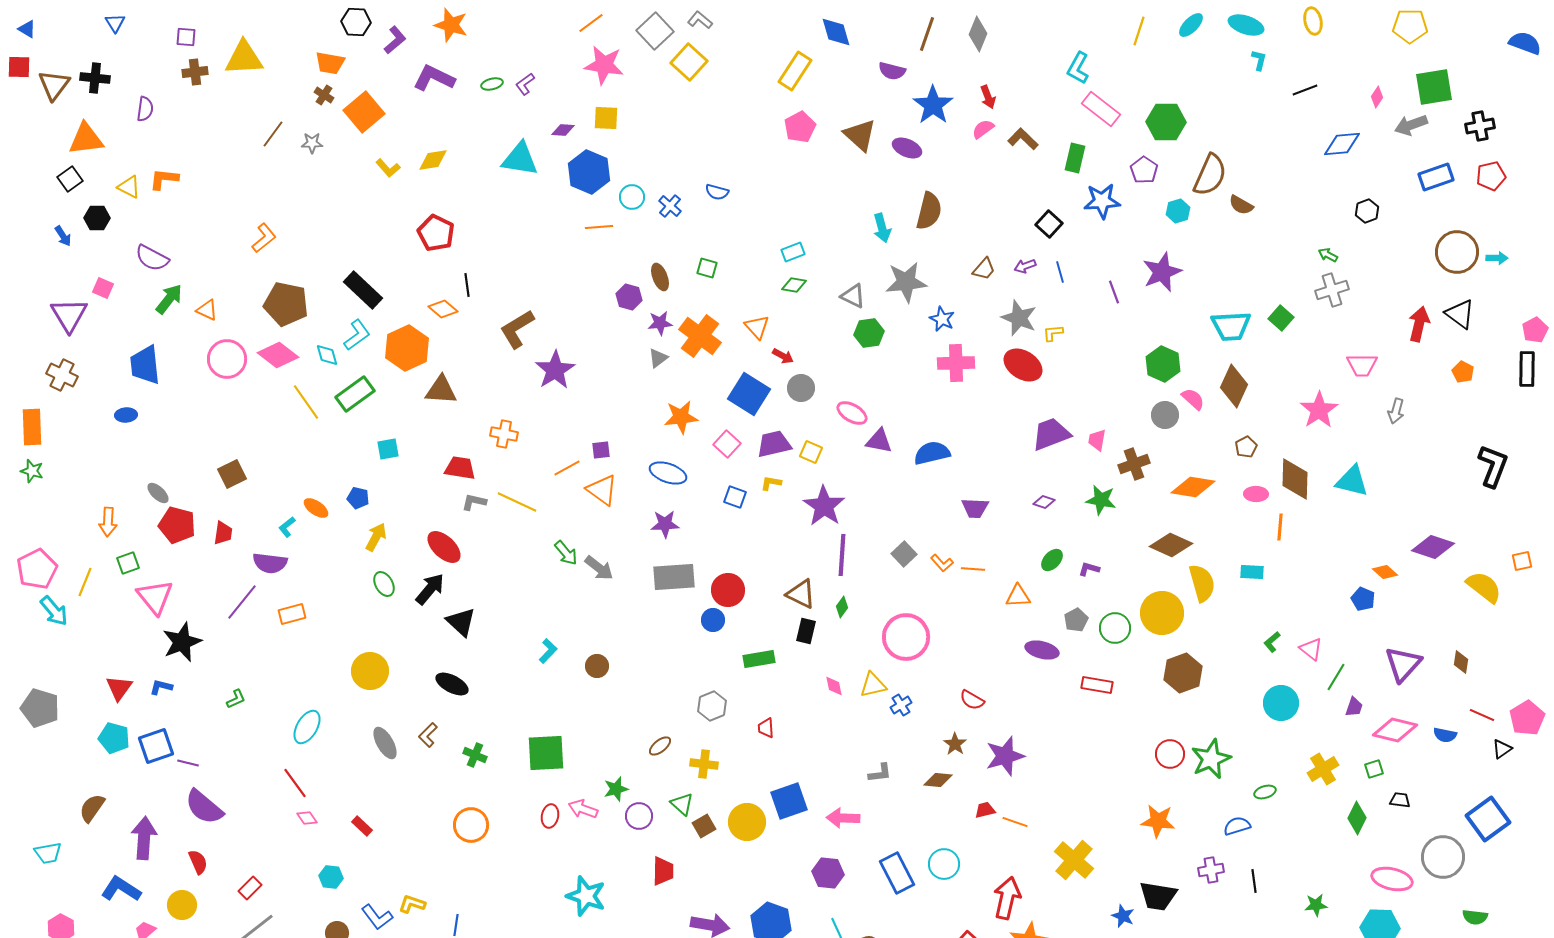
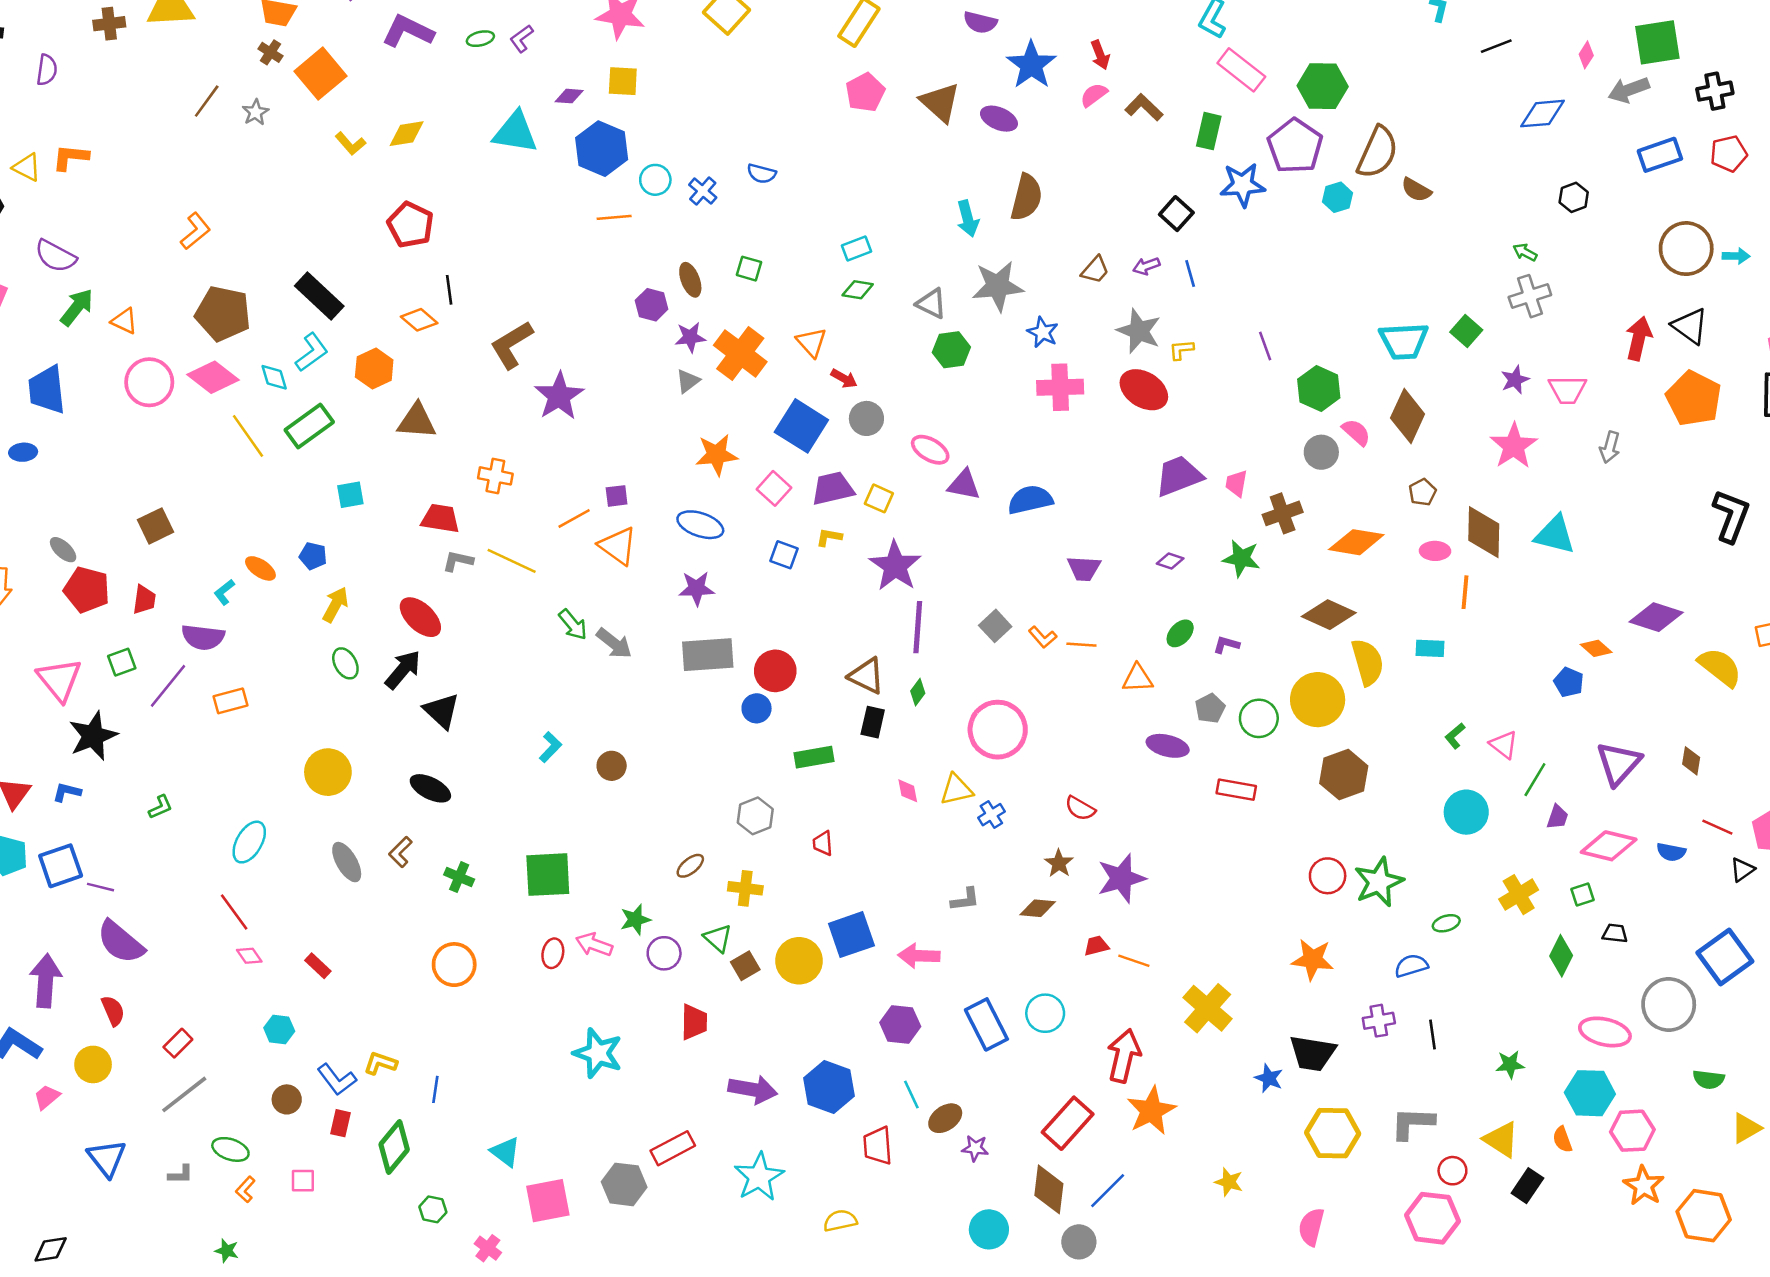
gray star: (312, 143) -> (255, 112), turned -30
purple pentagon: (1144, 170) -> (1295, 146), size x1.6
purple star: (1162, 272) -> (1515, 380), moved, size x0.6
purple line: (1114, 292) -> (1265, 346), moved
orange hexagon: (407, 348) -> (374, 368), size x0.7
orange pentagon: (1463, 372) -> (1694, 398), size x2.0
green square: (128, 563) -> (122, 662), moved

